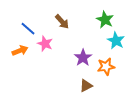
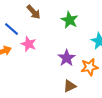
green star: (105, 20) -> (70, 20), moved
brown arrow: (62, 22) -> (34, 12), moved

